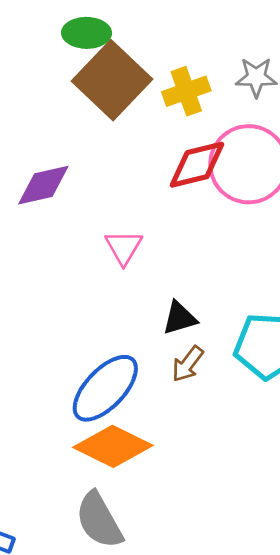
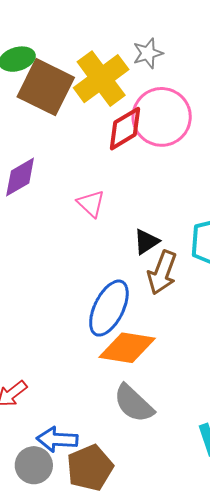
yellow cross: (186, 91) -> (101, 79), size x1.6
brown arrow: (188, 364) -> (162, 273), size x1.5

